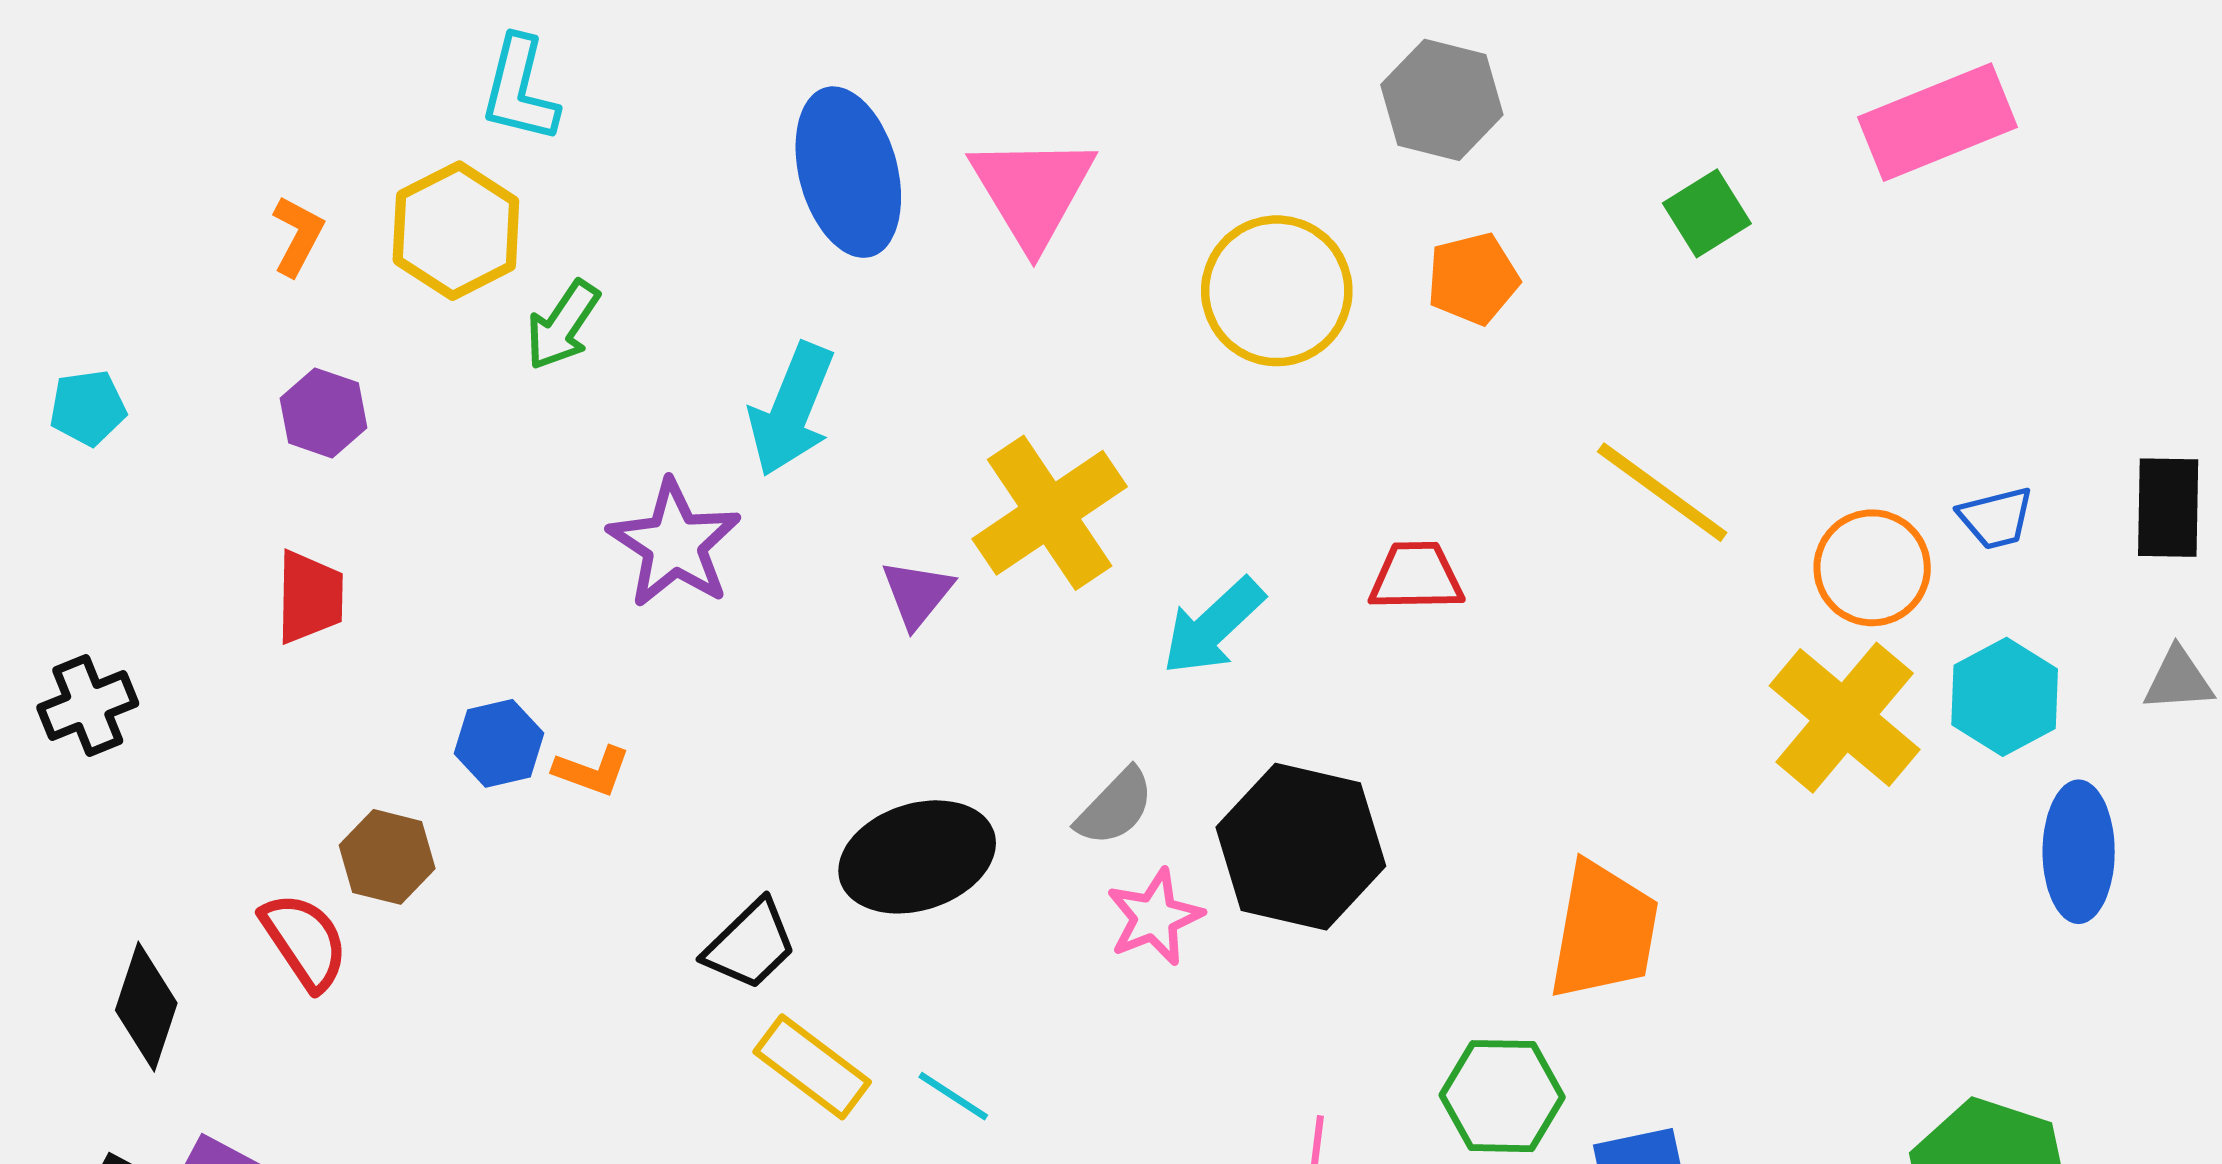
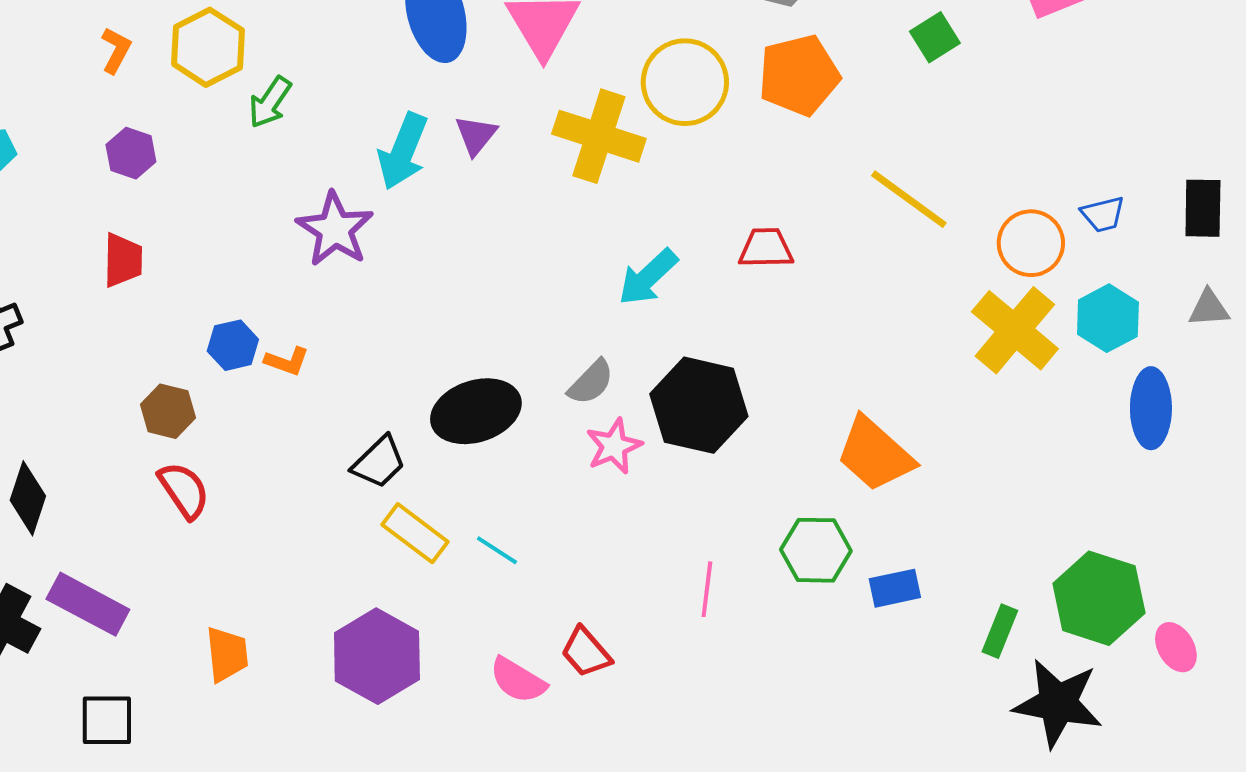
orange pentagon: (1473, 279) -> (799, 75), size x1.5
yellow cross: (1050, 513) -> (599, 136), moved, turned -38
purple triangle: (917, 594) -> (476, 135), moved
orange trapezoid: (1604, 931) -> (875, 454), turned 122
red semicircle: (305, 941) -> (184, 490), moved

